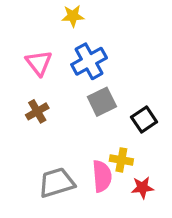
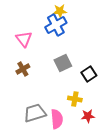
yellow star: (73, 16) -> (60, 11), moved
blue cross: (89, 61) -> (56, 25), moved
pink semicircle: (102, 176) -> (57, 119), moved

